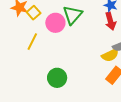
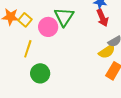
green circle: (57, 78) -> (40, 73), moved

